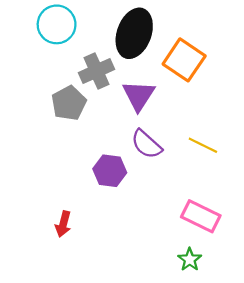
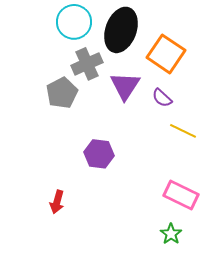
cyan circle: (57, 24) -> (74, 22), moved
purple semicircle: (146, 144) -> (162, 98), moved, size x0.7

